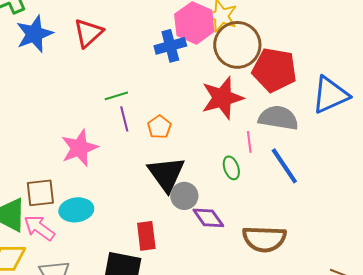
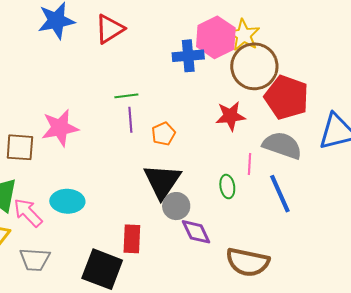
red star: (222, 98) -> (230, 116), size x0.7
pink star: (79, 148) -> (60, 128), moved
brown square: (40, 193) -> (20, 147), moved

